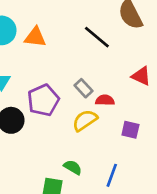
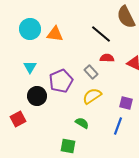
red semicircle: (105, 100) -> (107, 58), moved
green semicircle: (73, 167) -> (82, 123), moved
blue line: (112, 175) -> (118, 126), moved

